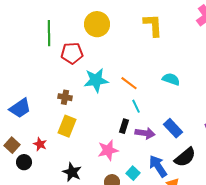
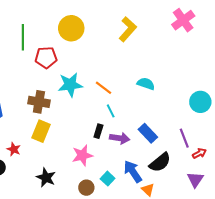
yellow L-shape: (153, 25) -> (128, 29), turned 45
brown cross: (65, 97) -> (39, 102), size x1.5

